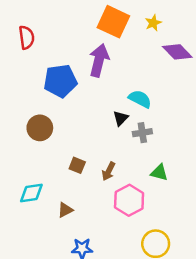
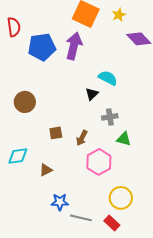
blue pentagon: (60, 81) -> (42, 47), moved
gray cross: (142, 133) -> (110, 117), moved
brown square: (77, 165) -> (56, 133), turned -32

